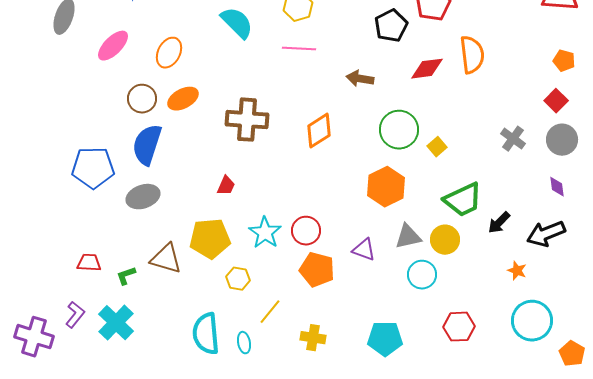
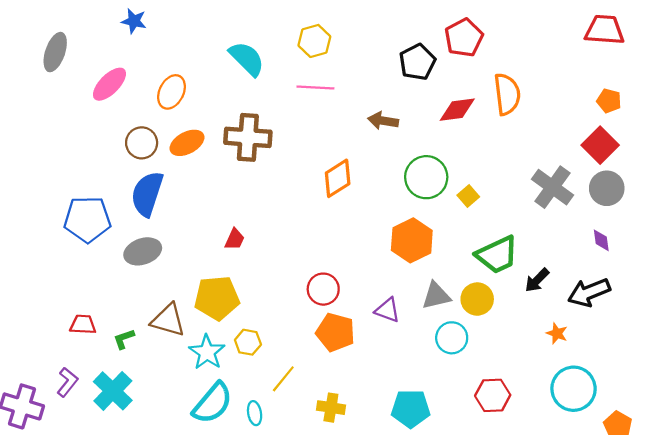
red square: (556, 101) -> (600, 145), size x1.4
brown cross: (247, 120) -> (248, 137), moved
gray cross: (513, 139) -> (552, 187), size x1.5
cyan star: (265, 233) -> (207, 352), moved
cyan semicircle: (206, 334) -> (212, 403), turned -135

